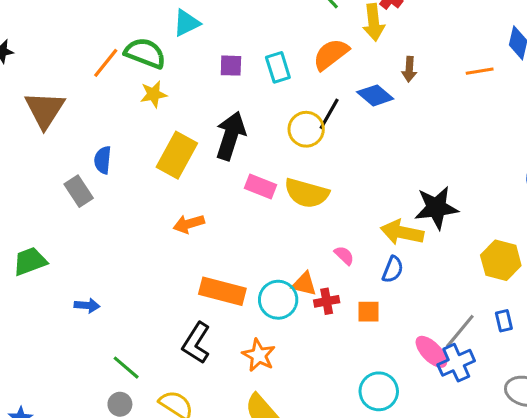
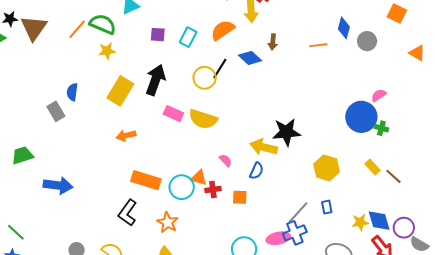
cyan rectangle: (278, 67) -> (188, 37), turned 42
brown triangle: (45, 110) -> (34, 28), moved
blue arrow: (87, 306) -> (58, 185), size x1.8
pink ellipse: (431, 352) -> (278, 238), moved, turned -60
green line: (126, 368) -> (16, 232), moved

